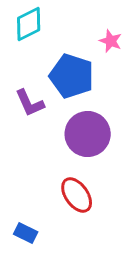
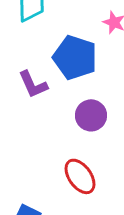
purple circle: (88, 134) -> (91, 115), size x0.7

